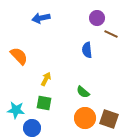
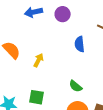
purple circle: (97, 18) -> (63, 14), moved
yellow arrow: (46, 79) -> (39, 60), moved

